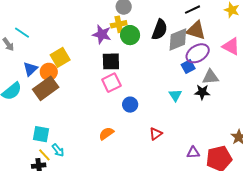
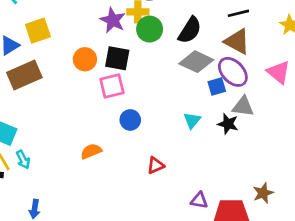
gray diamond: (178, 40) -> (196, 62), moved, turned 35
purple ellipse: (198, 53) -> (233, 72), turned 65
yellow square: (60, 57) -> (38, 31), moved
orange circle: (49, 72) -> (85, 59), moved

